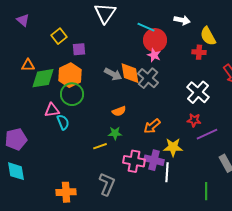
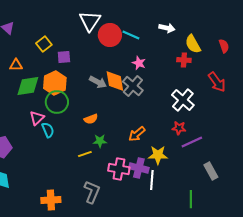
red circle: (155, 40) -> (110, 35), moved
orange triangle: (28, 65) -> (16, 65), moved
pink triangle: (52, 110) -> (37, 118), turned -35
orange semicircle: (119, 111) -> (91, 119), moved

